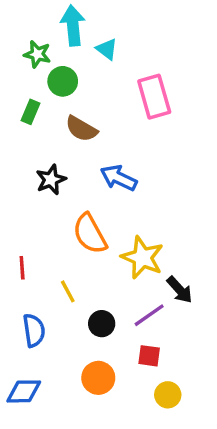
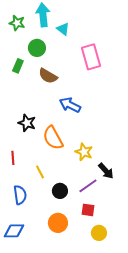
green star: (37, 54) -> (17, 23), moved
black star: (51, 180) -> (27, 123), moved, turned -30
yellow star: (142, 258) -> (84, 152), size x0.7

